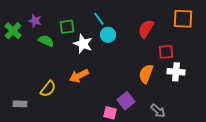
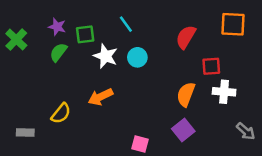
purple star: (35, 21) -> (57, 27), moved
cyan circle: (108, 35) -> (137, 57), moved
green semicircle: (46, 41) -> (58, 52), turned -77
purple square: (126, 101) -> (183, 130), moved
gray arrow: (158, 111) -> (246, 131), moved

